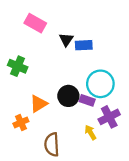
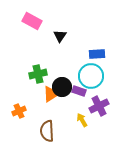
blue rectangle: (84, 45) -> (97, 54), moved
green cross: (18, 66) -> (38, 74), moved, turned -36
orange triangle: (39, 104) -> (51, 94), moved

